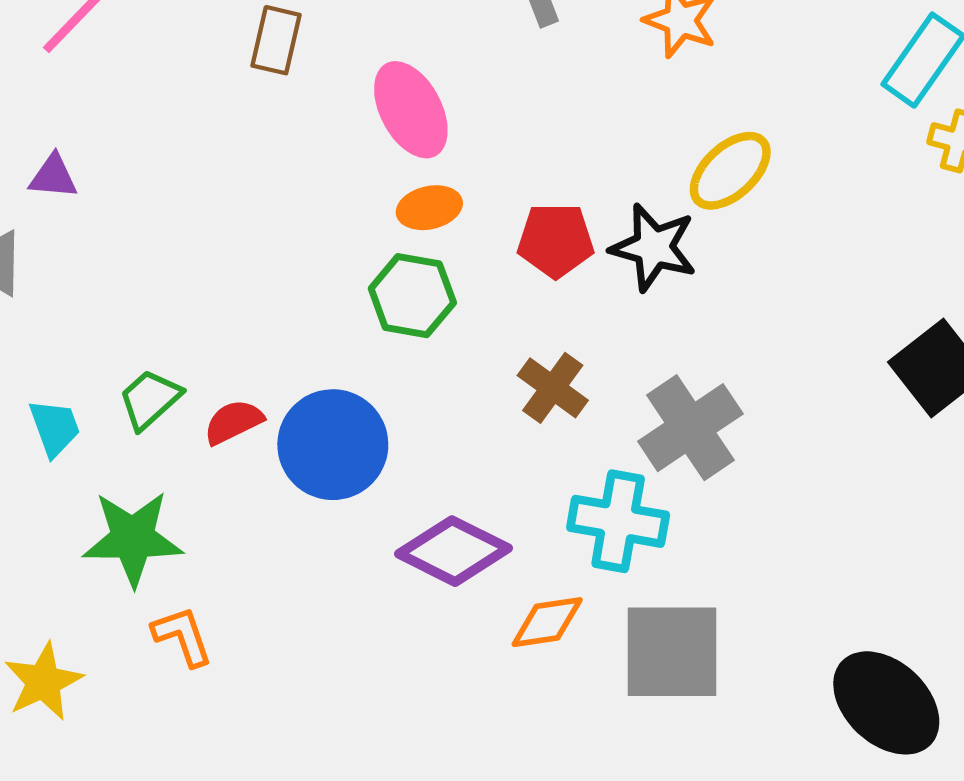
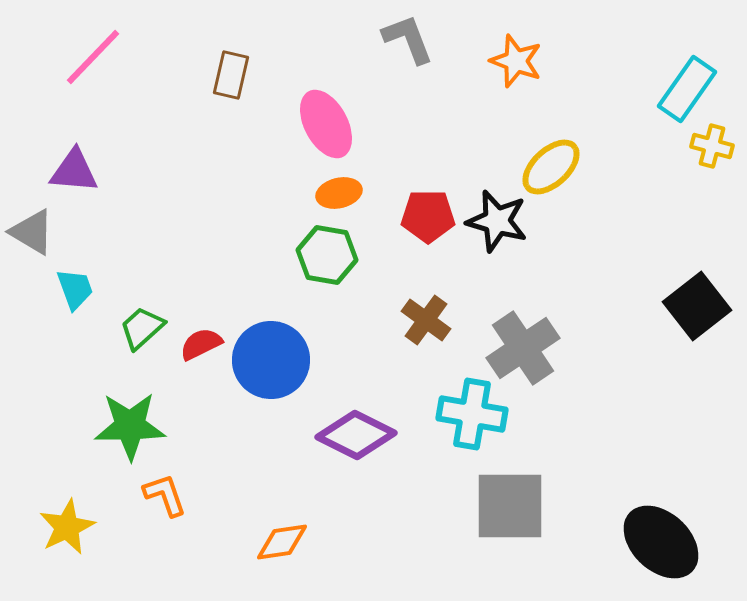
purple triangle: (53, 176) -> (74, 171), size x1.4
cyan trapezoid: (55, 428) -> (75, 289), moved
orange diamond: (547, 622) -> (282, 542), moved

